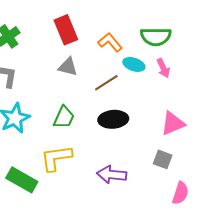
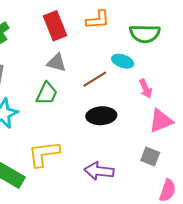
orange L-shape: (110, 42) -> (98, 20), moved, turned 125
pink arrow: (163, 68) -> (146, 89), moved
green trapezoid: (64, 117) -> (47, 93), moved

